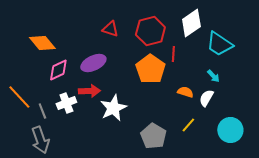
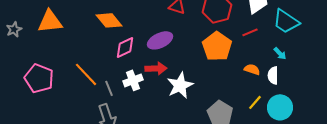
red line: (173, 54) -> (250, 32), moved, turned 63
white semicircle: (206, 98) -> (273, 75), turned -30
cyan circle: (230, 130) -> (280, 107), moved

